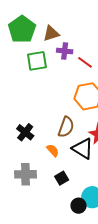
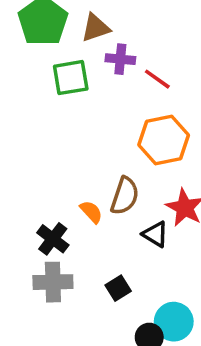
black cross: (25, 132) -> (53, 239), moved
black triangle: (83, 148) -> (155, 234), size x0.7
orange semicircle: (53, 150) -> (91, 212), moved

